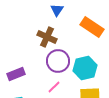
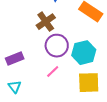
brown cross: (47, 37) -> (46, 22), turned 30

